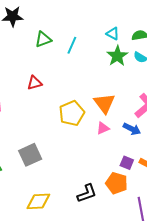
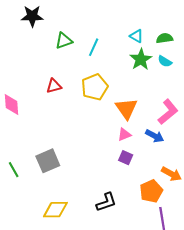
yellow pentagon: (72, 113) -> (95, 87), moved
purple square: (127, 163) -> (126, 158), moved
orange pentagon: (117, 183) -> (151, 191), moved, turned 30

